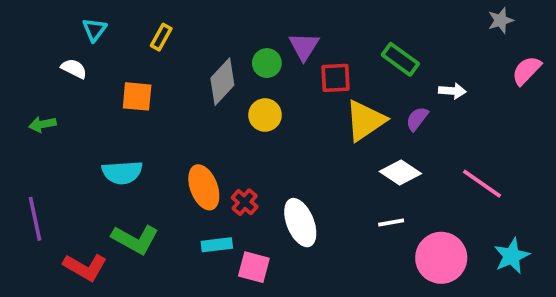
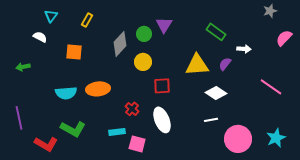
red square: (335, 78) -> (162, 86), moved
yellow triangle: (365, 121) -> (197, 65), turned 30
pink line: (482, 184) -> (271, 87), moved
orange ellipse: (204, 187) -> (98, 89), moved, turned -75

